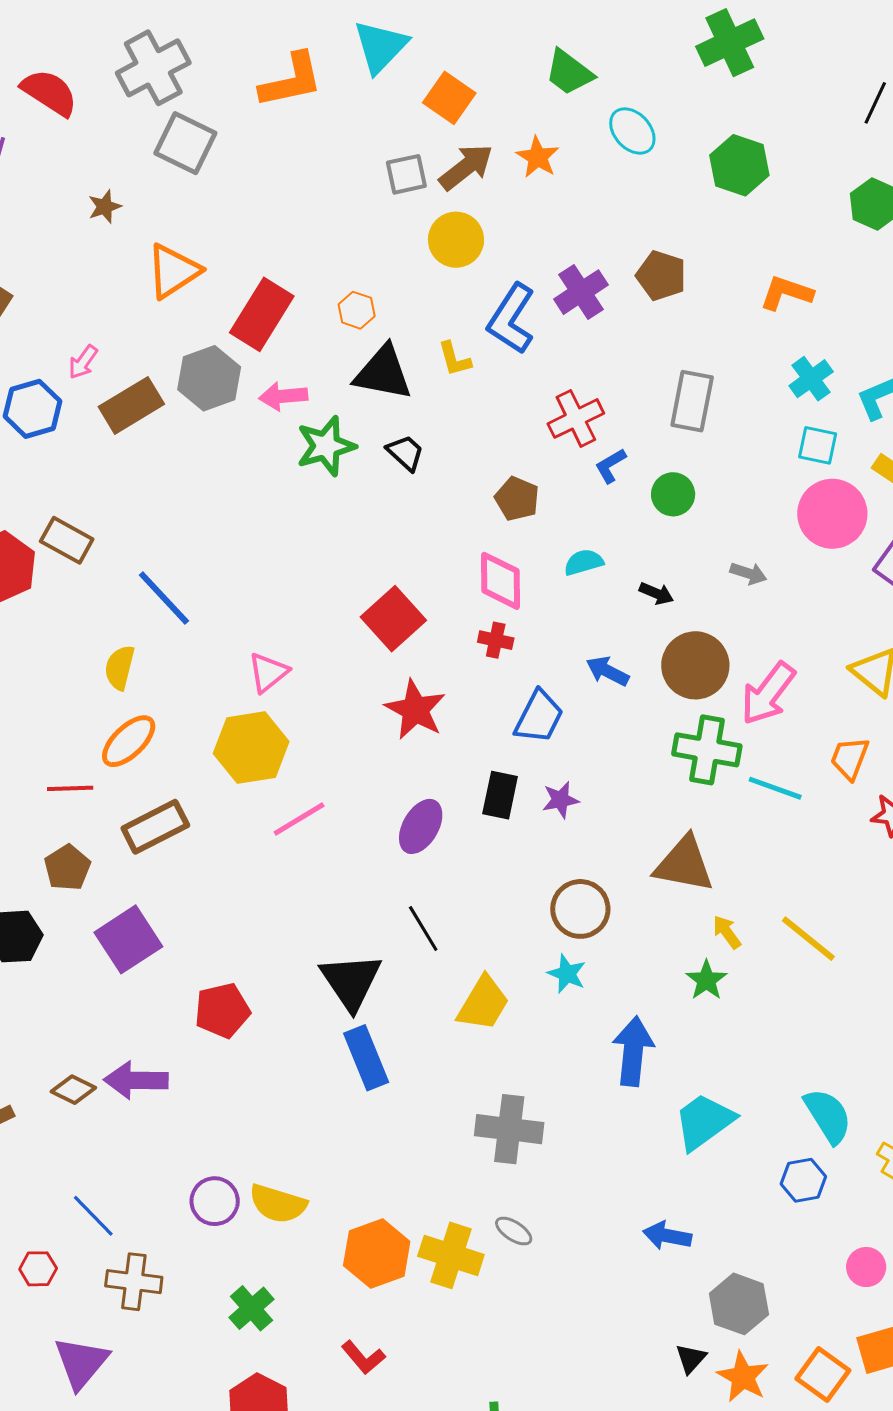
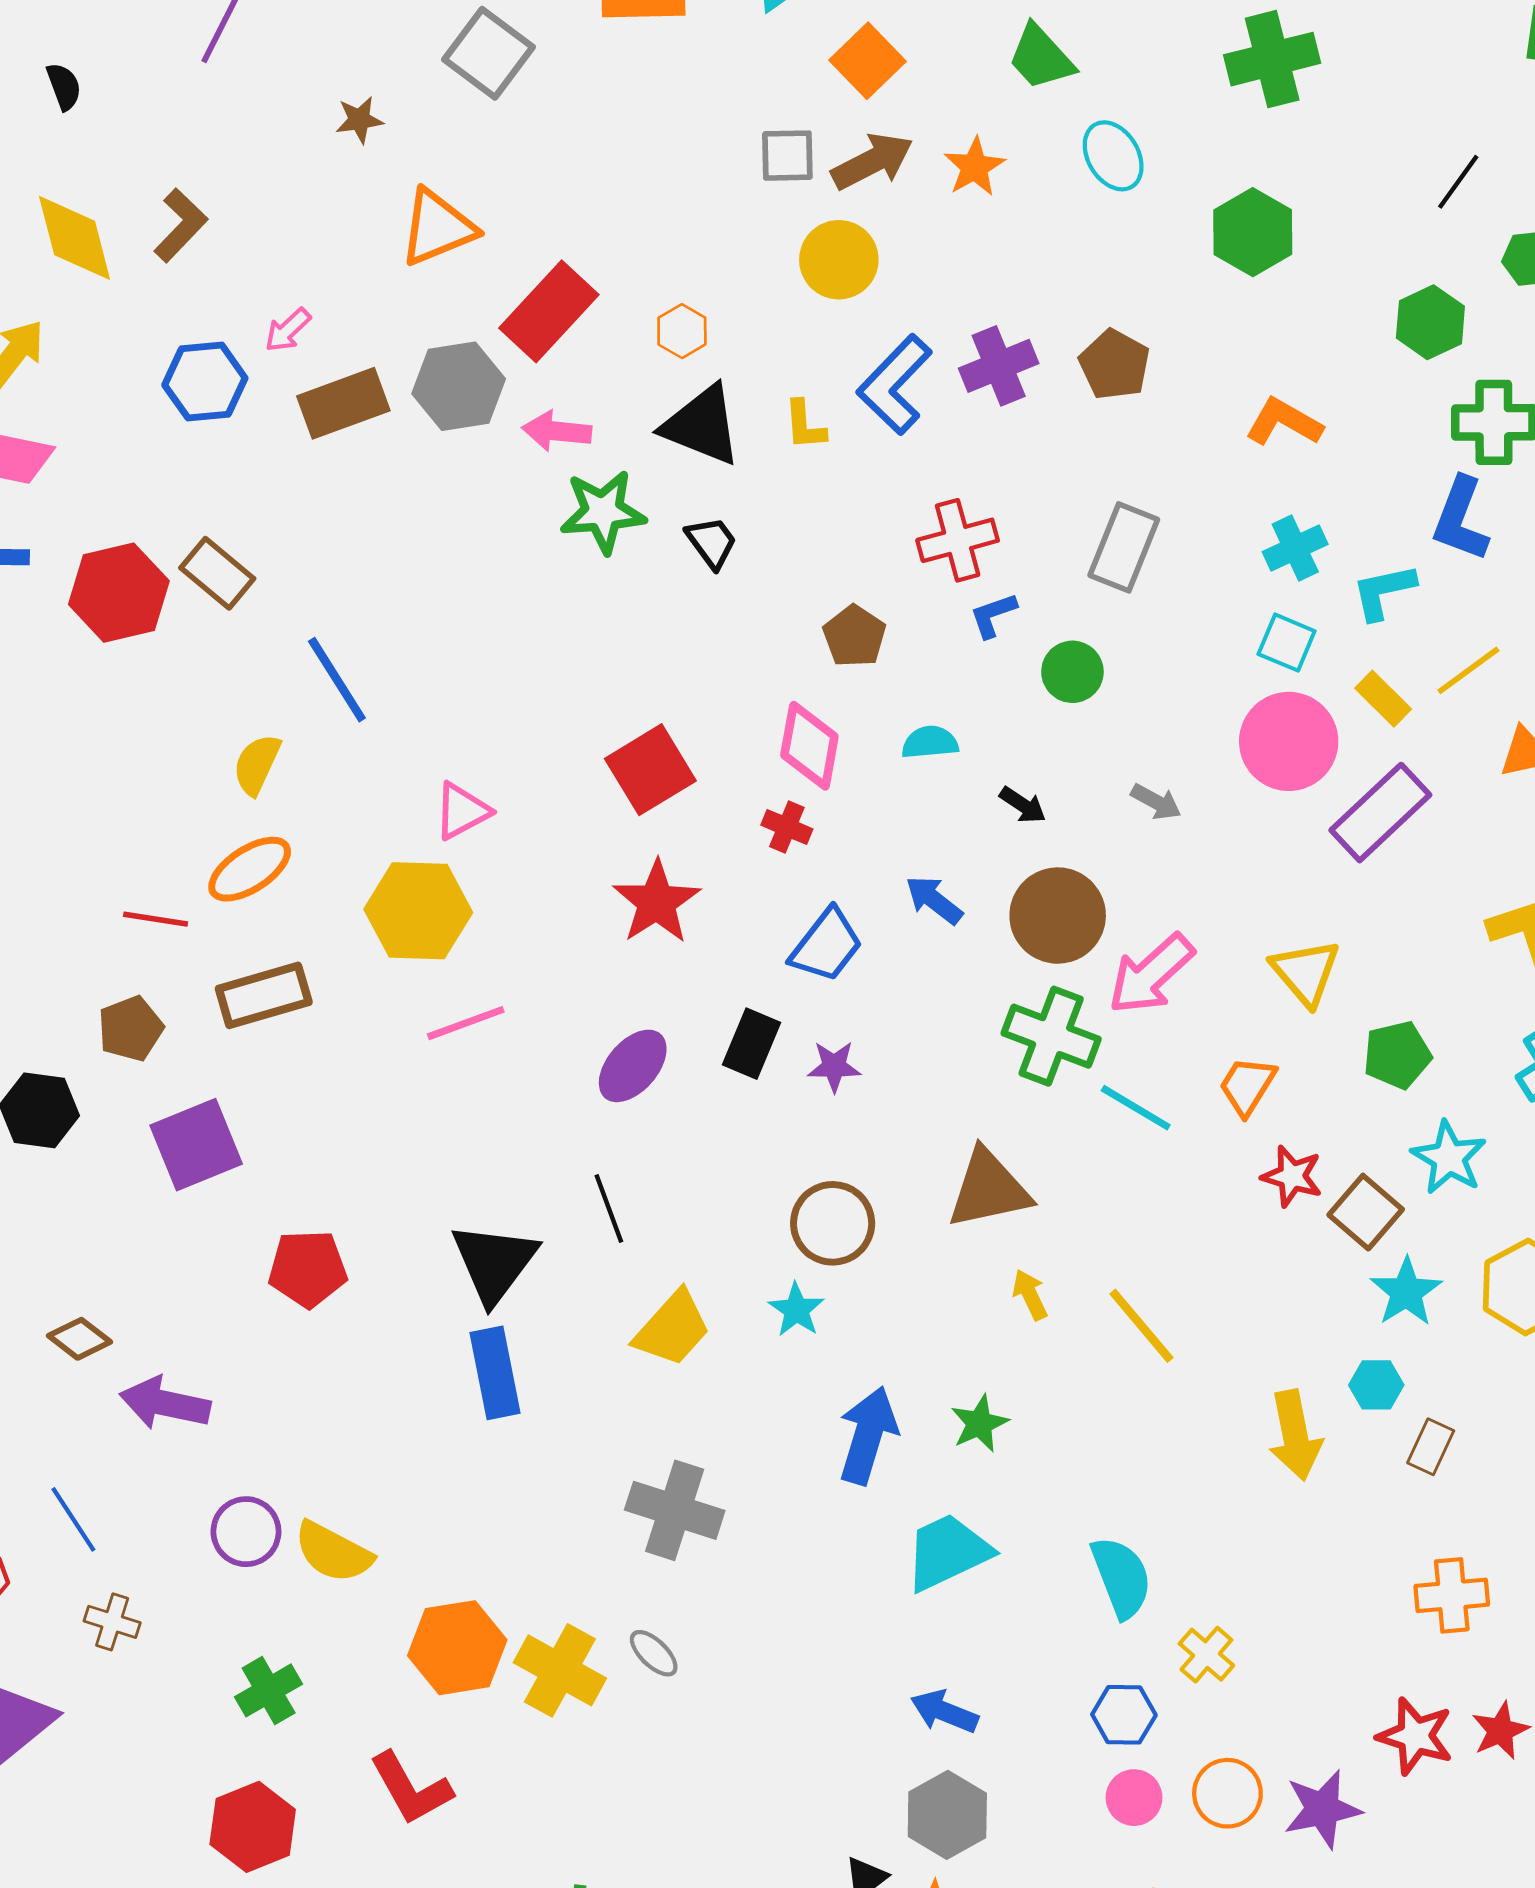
brown triangle: (684, 864) -> (989, 1189), turned -34
green star: (706, 980) -> (979, 1423), moved
purple arrow: (136, 1080) -> (165, 1403), moved
blue hexagon: (803, 1180) -> (1124, 1715), moved
blue arrow: (667, 1236) -> (944, 1712), moved
brown cross: (134, 1282) -> (112, 1622), size x0.7
red L-shape: (363, 1357) -> (411, 1789), size x1.4

